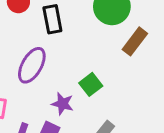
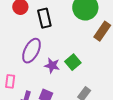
purple star: (63, 104) -> (52, 66), moved

